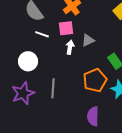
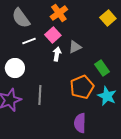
pink square: (66, 28) -> (53, 35), turned -35
white line: (42, 34) -> (29, 41), turned -40

